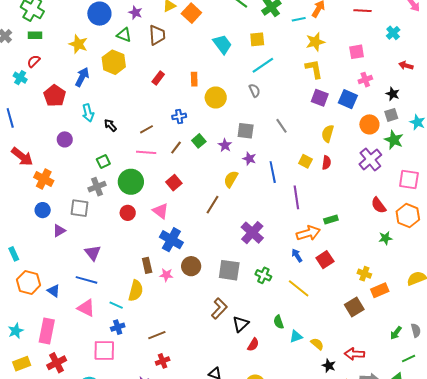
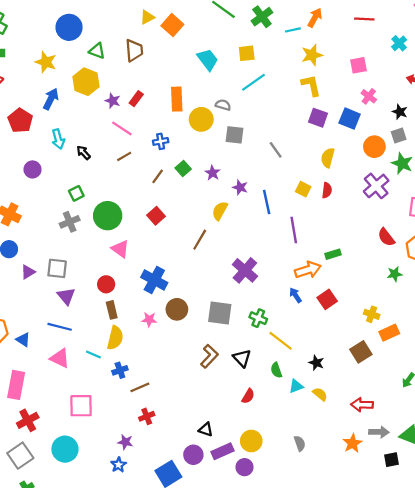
purple star: (135, 13) -> (113, 101), moved
orange rectangle: (194, 79) -> (177, 99), size x1.5
pink cross: (365, 80) -> (369, 96), turned -32
gray semicircle: (255, 90) -> (223, 105), moved, turned -48
gray square: (246, 131) -> (234, 135), moved
pink line: (146, 152) -> (122, 128), moved, turned 30
gray square: (80, 208) -> (57, 268), moved
pink triangle: (161, 211) -> (120, 249), moved
red circle: (128, 213) -> (106, 284), moved
brown rectangle: (147, 265) -> (112, 310), moved
yellow line: (299, 288) -> (281, 341), moved
black triangle: (241, 324) -> (242, 358), moved, turned -30
blue cross: (118, 327) -> (120, 370), moved
black star: (329, 366) -> (316, 363), moved

